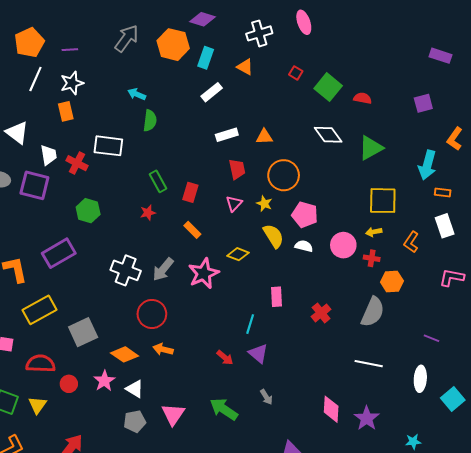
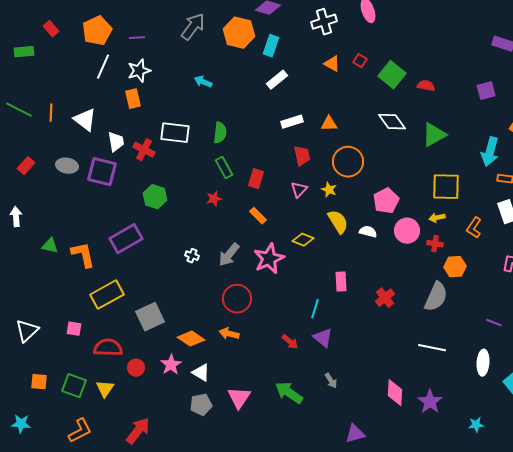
orange triangle: (245, 67) -> (332, 64), moved
green semicircle: (150, 121) -> (220, 133), moved
pink pentagon: (305, 215) -> (386, 201), moved, turned 30
white cross: (126, 270) -> (192, 256), size x0.5
red circle: (152, 314) -> (237, 299), moved

